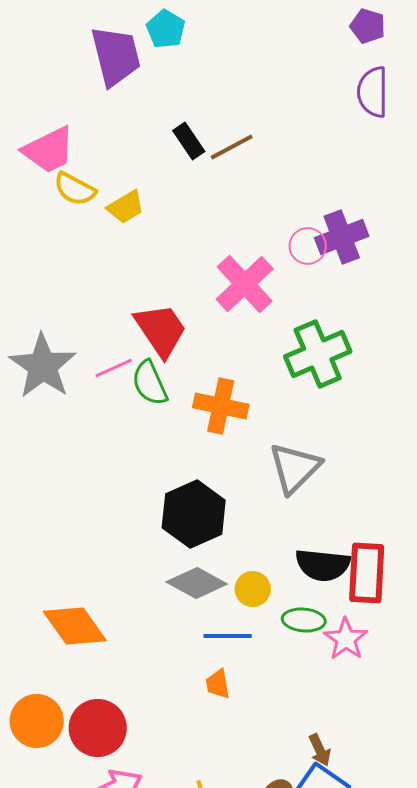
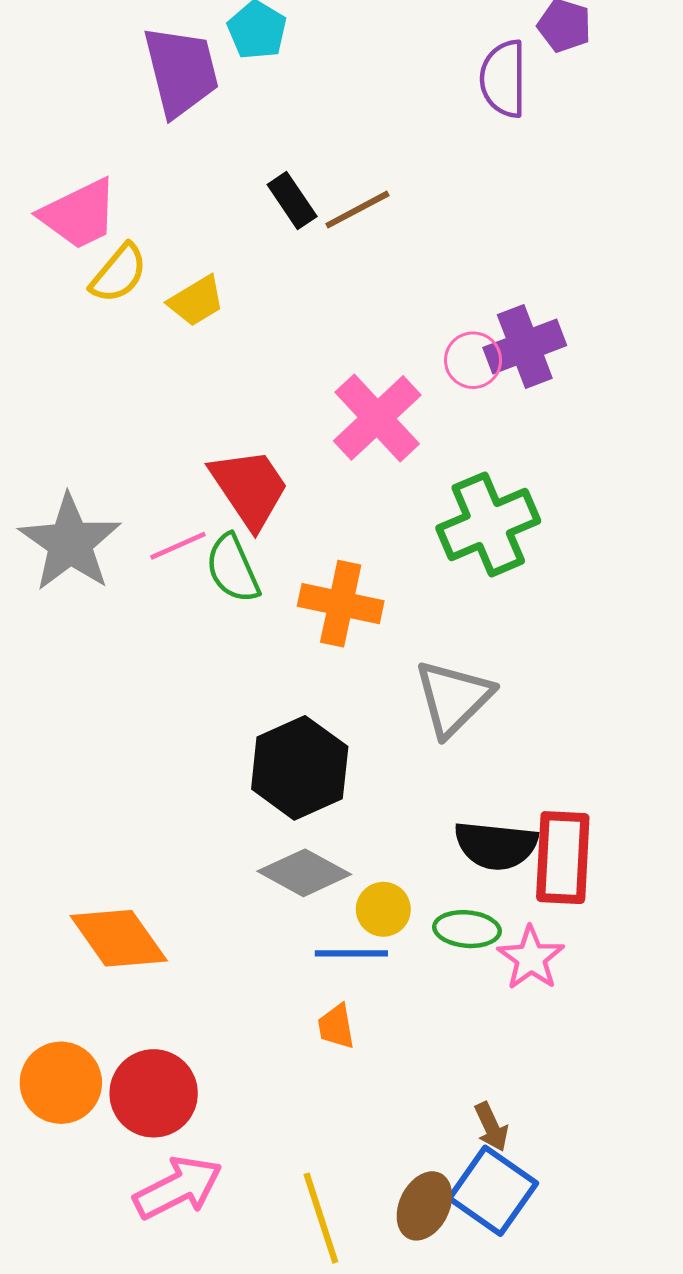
purple semicircle: (373, 92) -> (503, 79), moved
yellow semicircle: (75, 189) -> (119, 273), turned -78
yellow circle: (253, 589) -> (383, 909), moved

